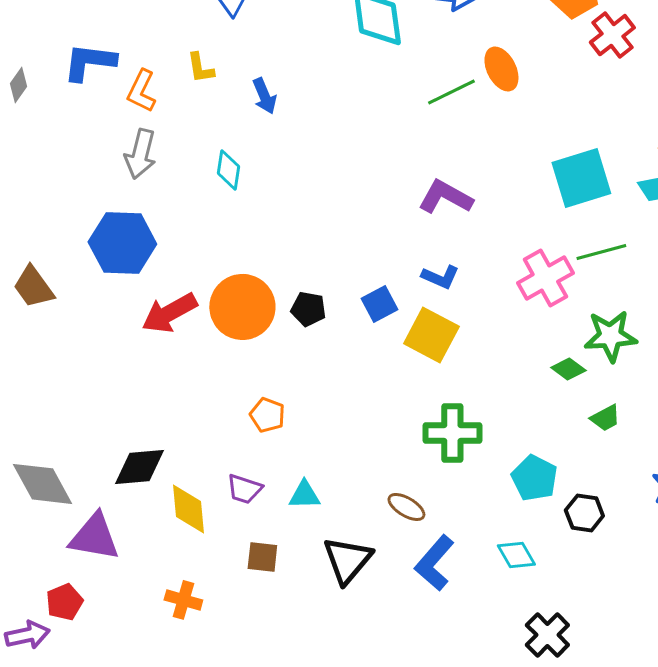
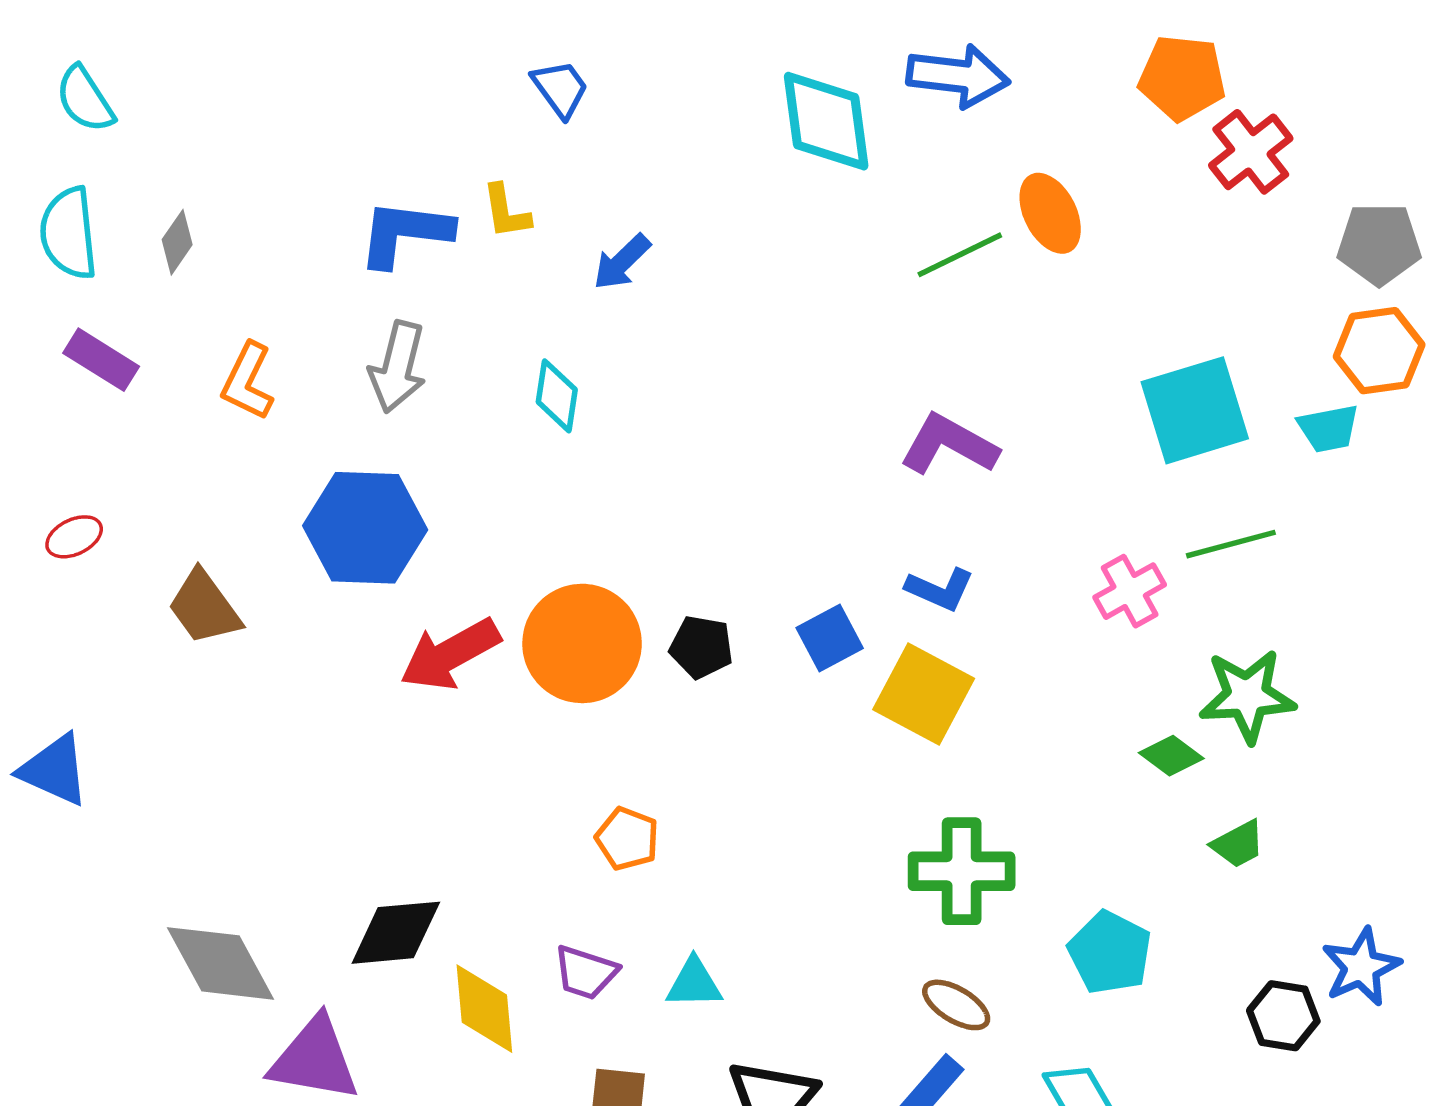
blue L-shape: (89, 62) -> (405, 233), moved
orange L-shape: (141, 91) -> (248, 381), moved
blue arrow: (264, 96) -> (622, 262), turned 69
pink cross: (545, 278) -> (1130, 591), size x0.7
brown ellipse: (406, 507) -> (956, 1005), moved
black hexagon: (584, 513) -> (1283, 1016), moved

